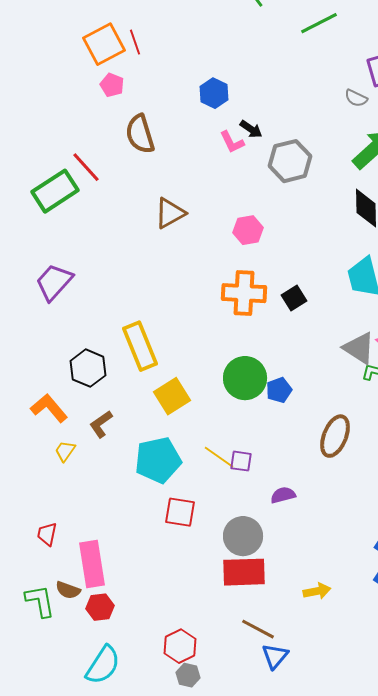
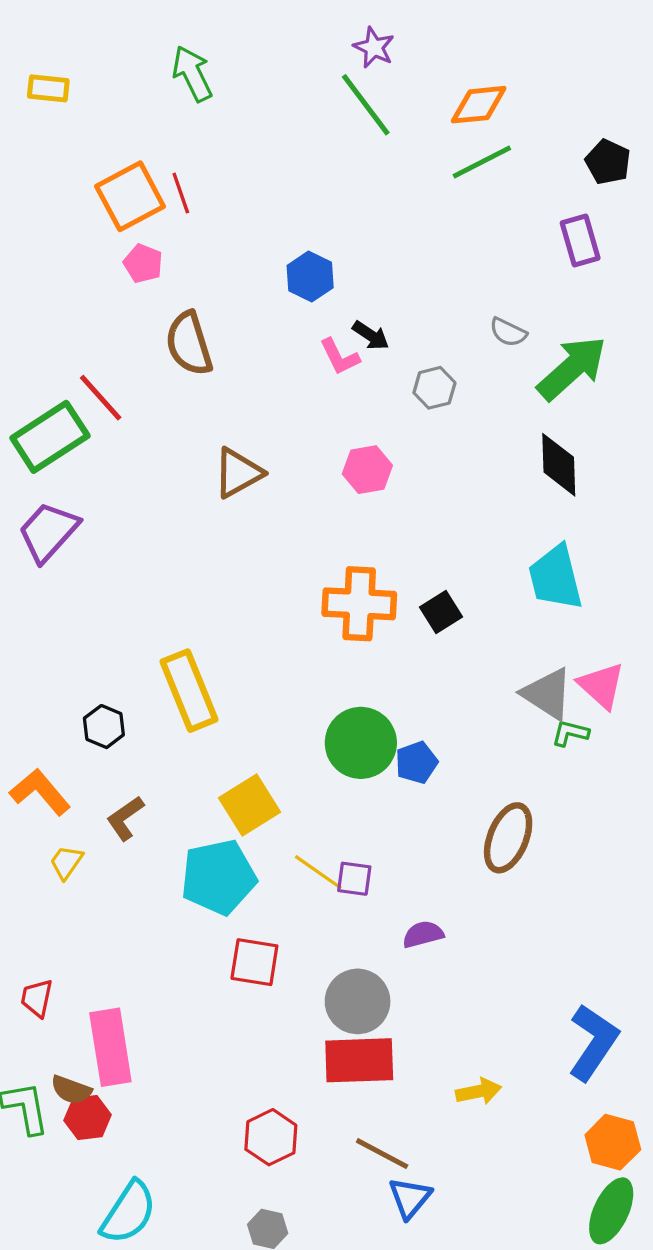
gray semicircle: (356, 98) -> (508, 332), moved
gray hexagon: (290, 161) -> (434, 388), size x0.6
pink hexagon: (248, 230) -> (367, 470), moved
purple trapezoid: (54, 282) -> (48, 532), moved
black hexagon: (88, 368) -> (104, 727), size x0.7
yellow square: (172, 396) -> (250, 805), moved
red hexagon: (100, 607) -> (88, 1118), moved
red hexagon: (180, 646) -> (271, 1137), moved

